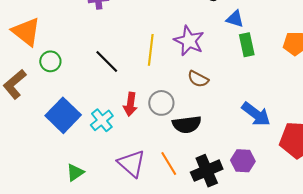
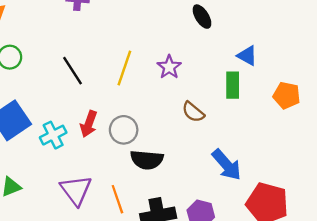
blue triangle: (235, 19) -> (247, 56), moved
purple star: (189, 41) -> (169, 67), size x0.7
brown semicircle: (198, 79) -> (193, 112), moved

